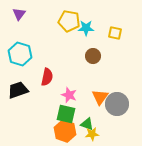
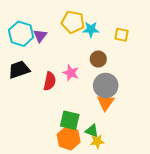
purple triangle: (19, 14) -> (40, 36), moved
cyan hexagon: (20, 54) -> (21, 34), moved
black trapezoid: (18, 90) -> (19, 70), moved
pink star: (69, 95) -> (71, 73), moved
gray circle: (117, 104) -> (106, 85), moved

